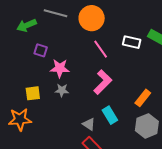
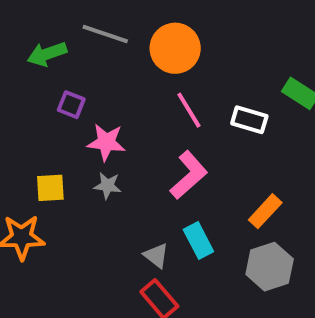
white rectangle: (132, 42) -> (249, 120), moved

